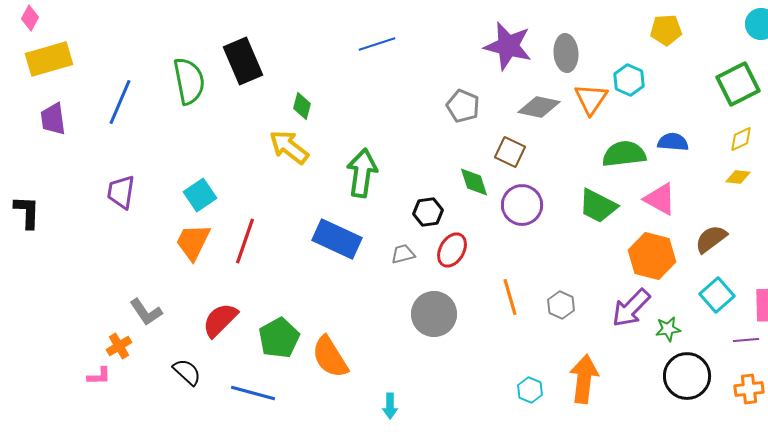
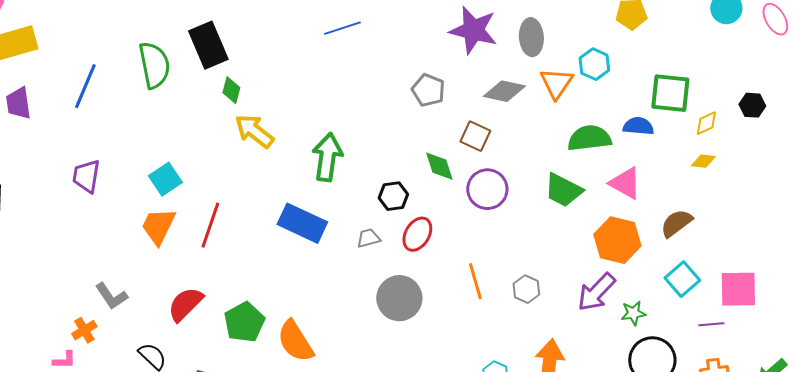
green square: (738, 84) -> (670, 93), moved, turned 33
green diamond: (302, 106) -> (231, 90), moved

